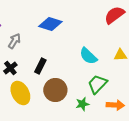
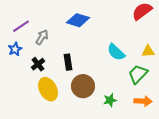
black rectangle: (40, 66) -> (68, 62), turned -35
green trapezoid: (97, 84) -> (138, 74), moved

